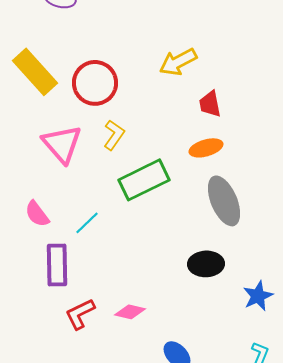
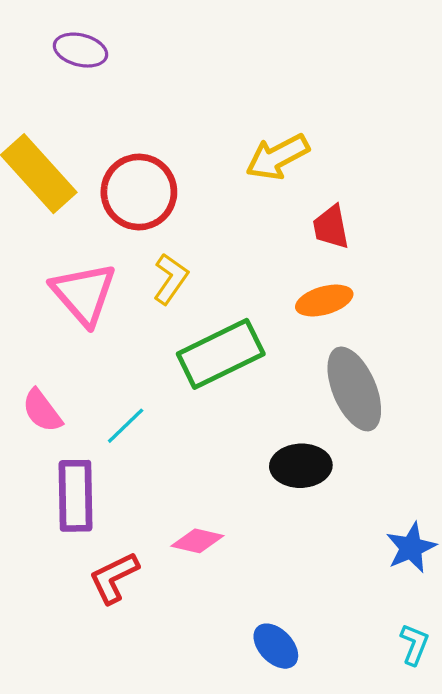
black ellipse: (206, 264) -> (301, 466), moved
pink diamond: (130, 312) -> (197, 541), moved

